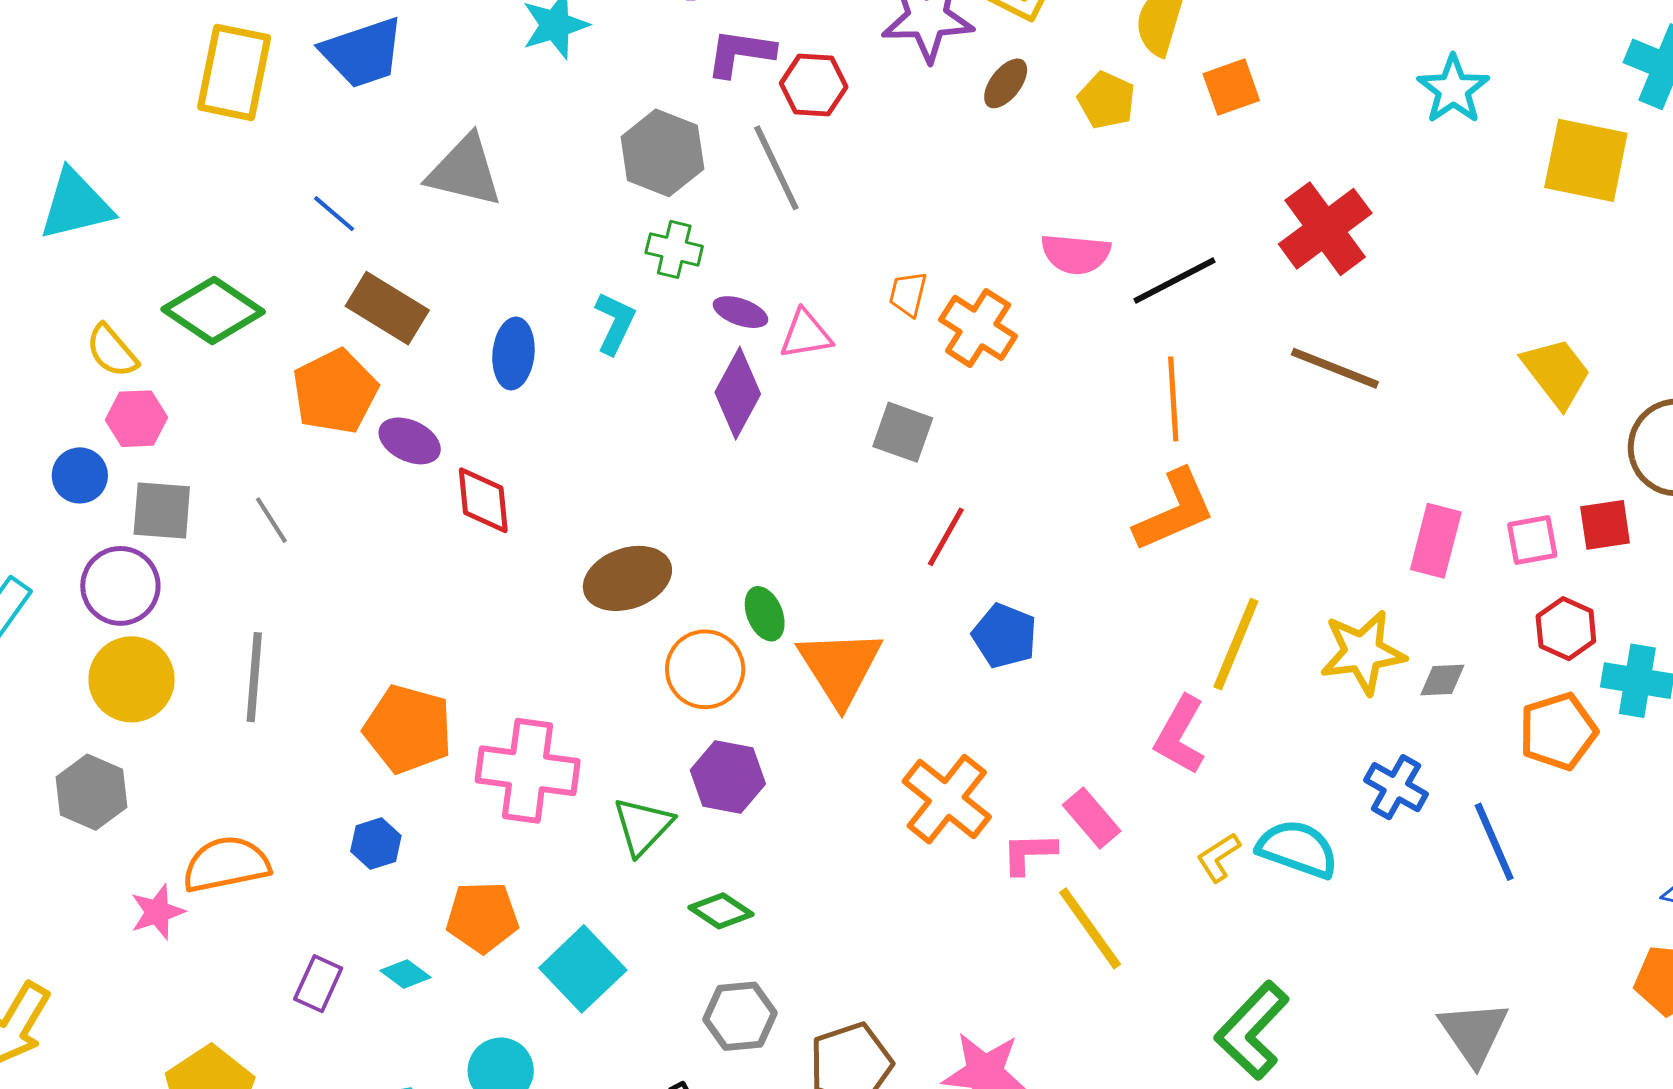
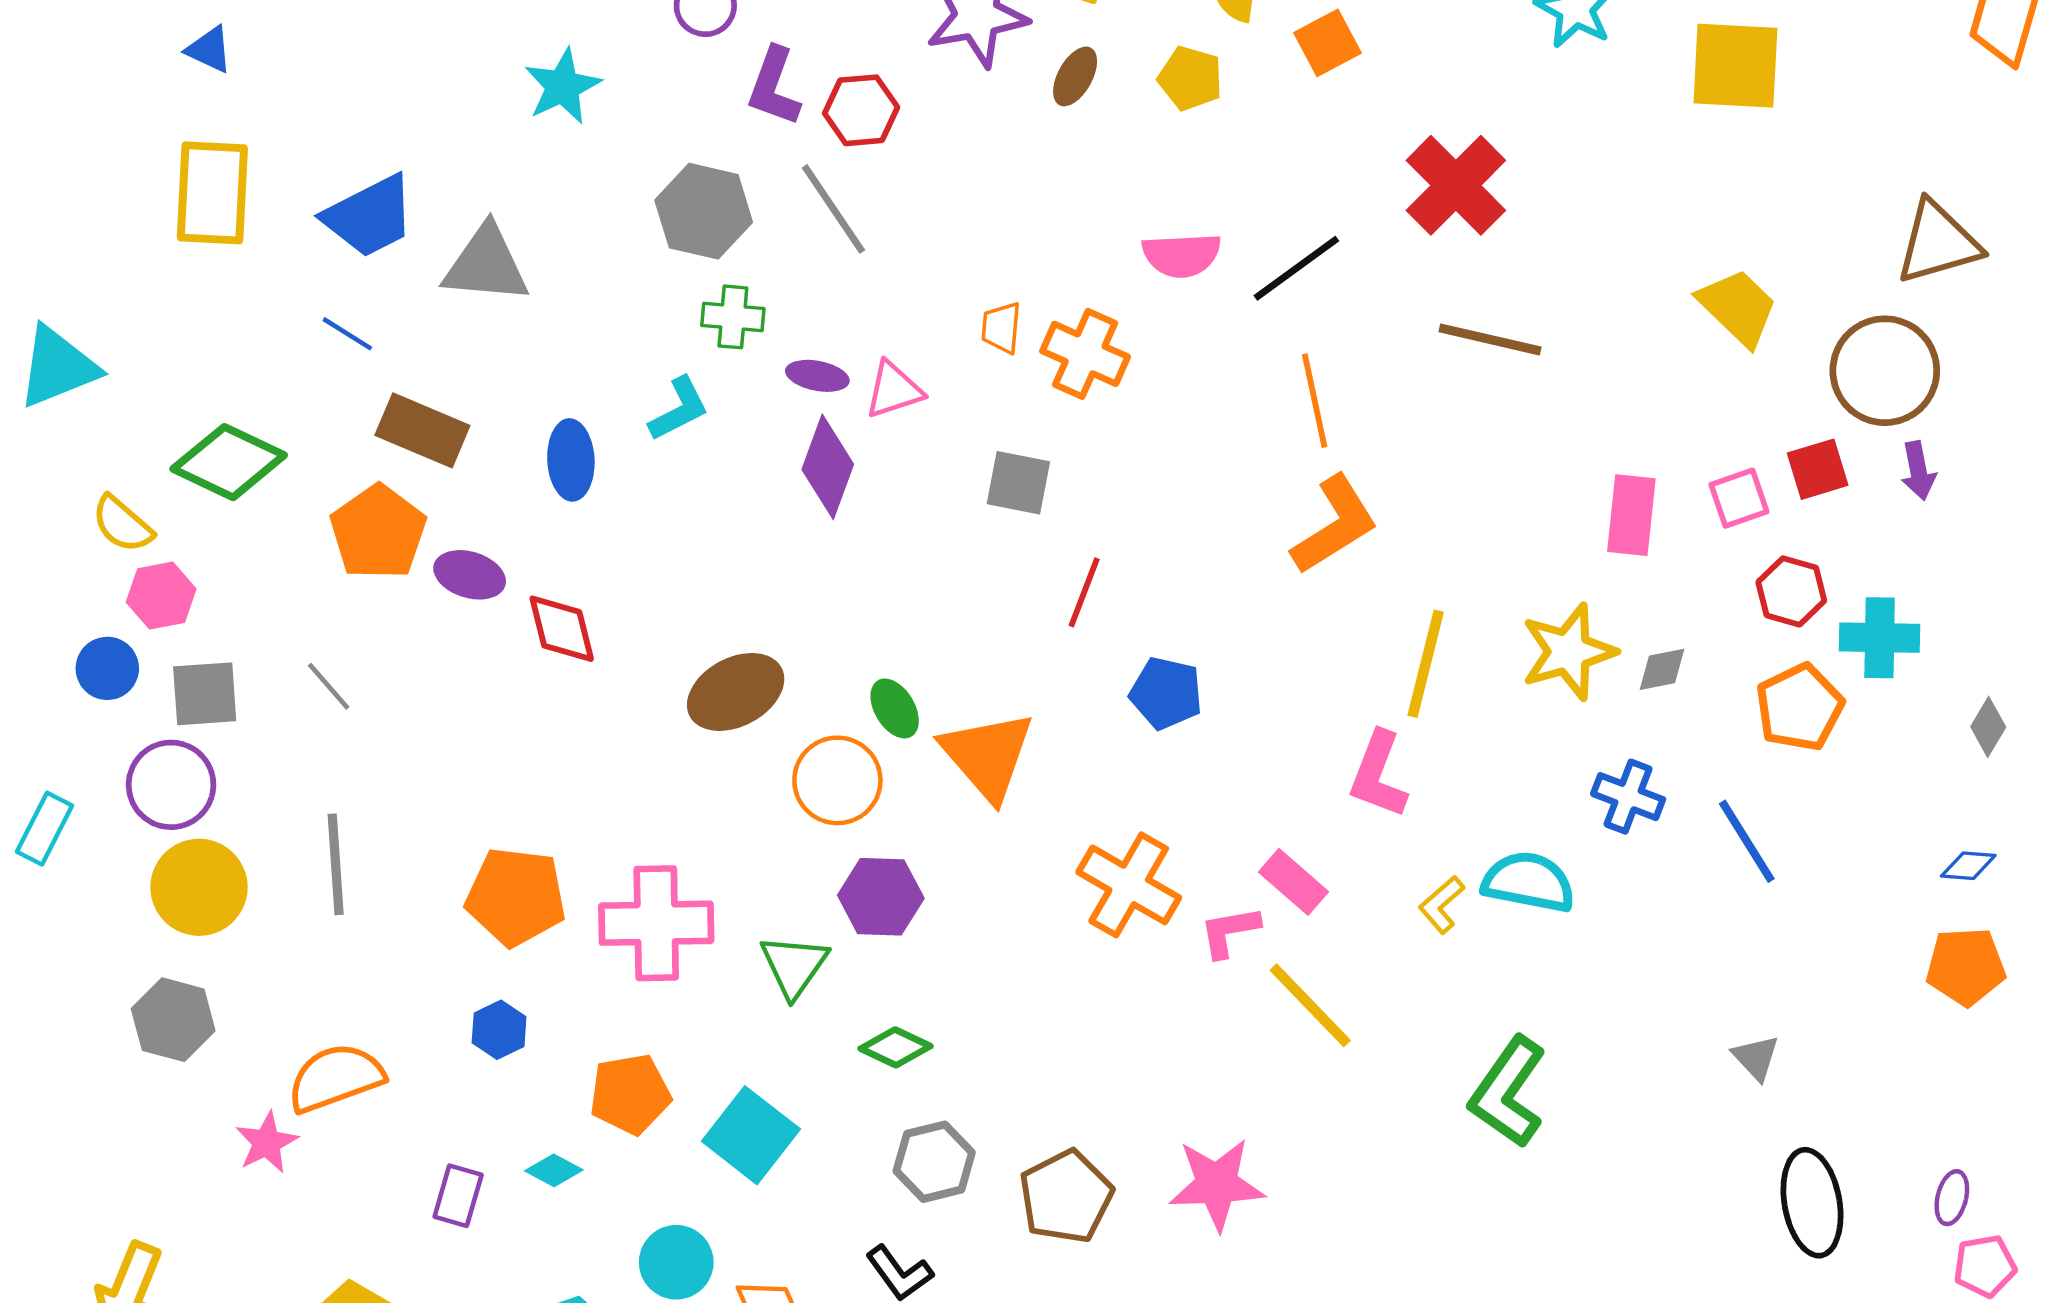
blue trapezoid: (363, 53) -> (369, 216), moved
purple L-shape: (740, 53) -> (774, 87), turned -70
cyan L-shape: (615, 323) -> (679, 409), turned 46
gray triangle: (1474, 1033) -> (1756, 1058), size x0.6

